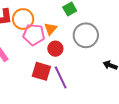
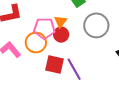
orange circle: (23, 19) -> (36, 42), moved
red circle: (55, 49) -> (61, 35), moved

